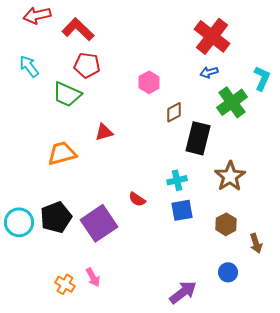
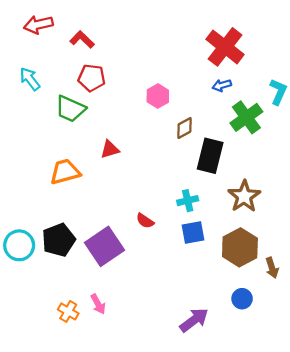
red L-shape: (78, 29) -> (82, 39), size x0.7
brown hexagon: (226, 224) -> (240, 247), size x1.6

